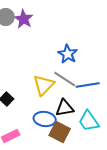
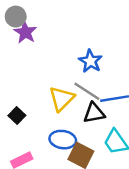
purple star: (24, 19) -> (25, 32), moved
black triangle: (65, 108) -> (94, 113), moved

